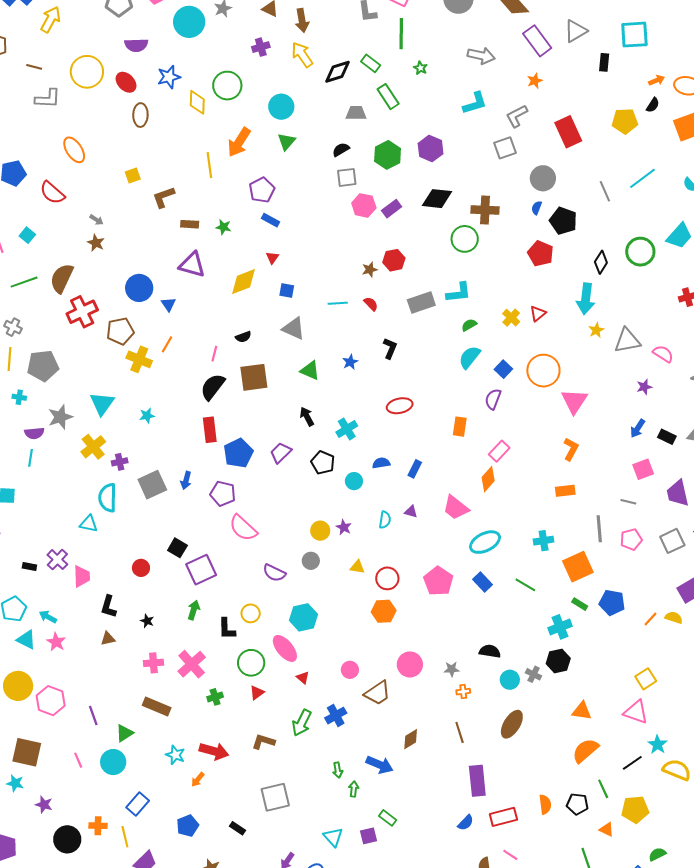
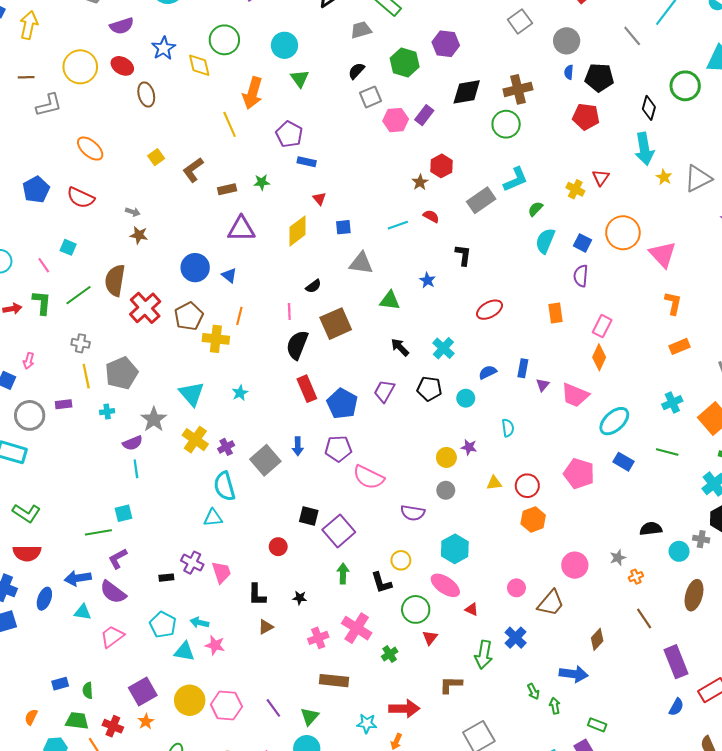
purple triangle: (411, 512) -> (543, 385), moved, turned -48

